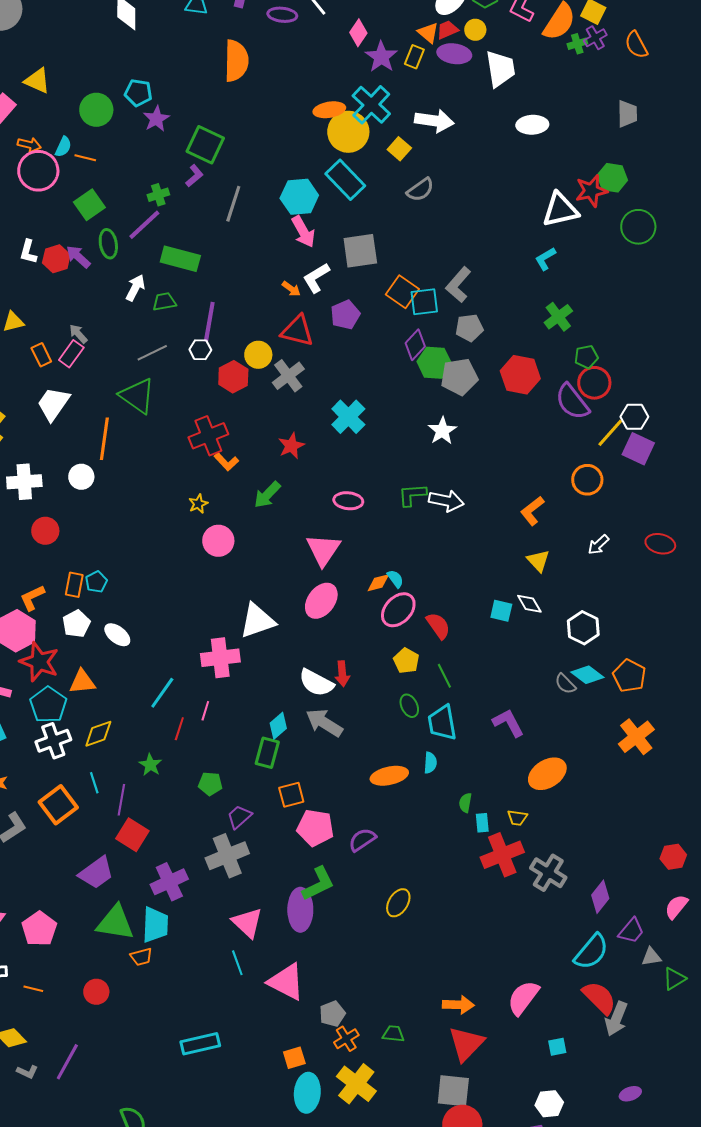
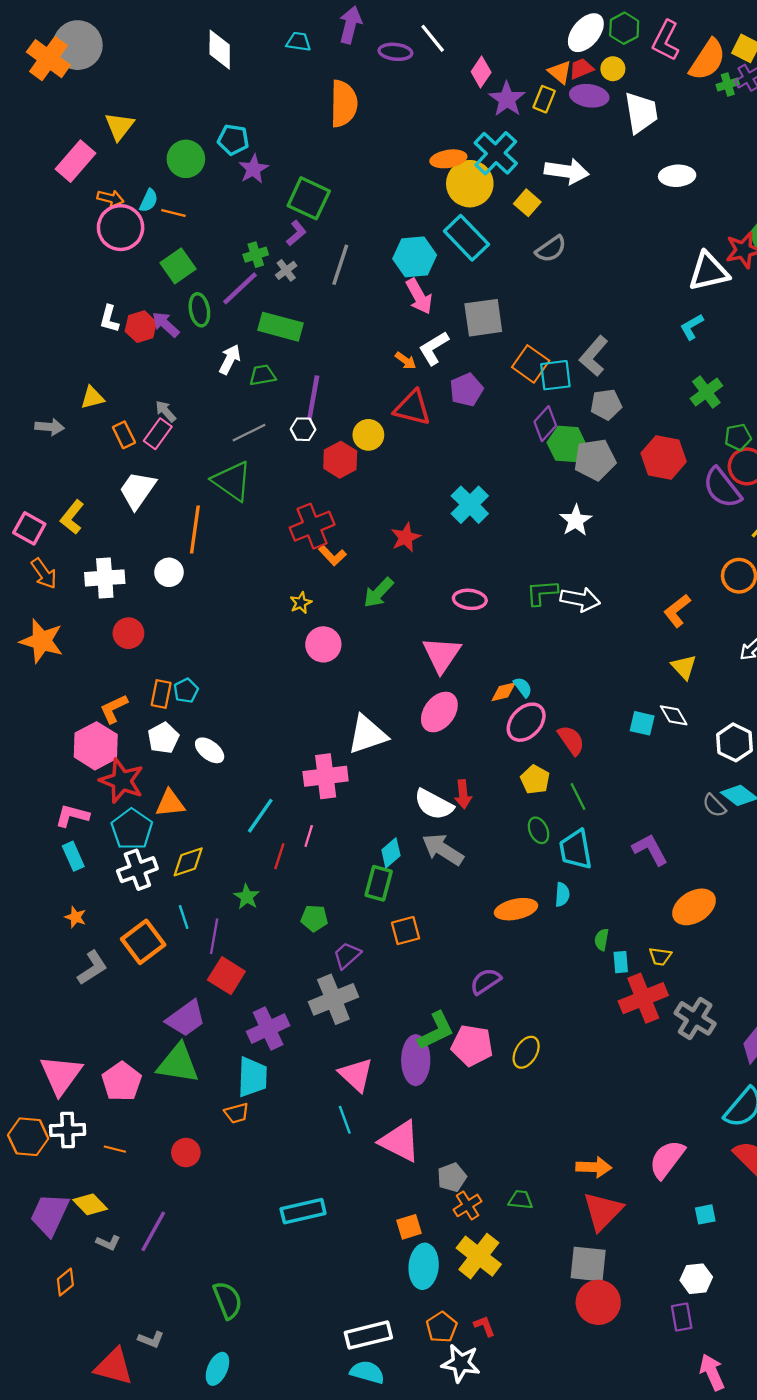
yellow triangle: (37, 81) -> (119, 126), turned 44
gray cross: (288, 376) -> (286, 270), moved, size x0.6
pink pentagon: (315, 828) -> (472, 1045), moved
green triangle: (115, 923) -> (178, 1064), moved

